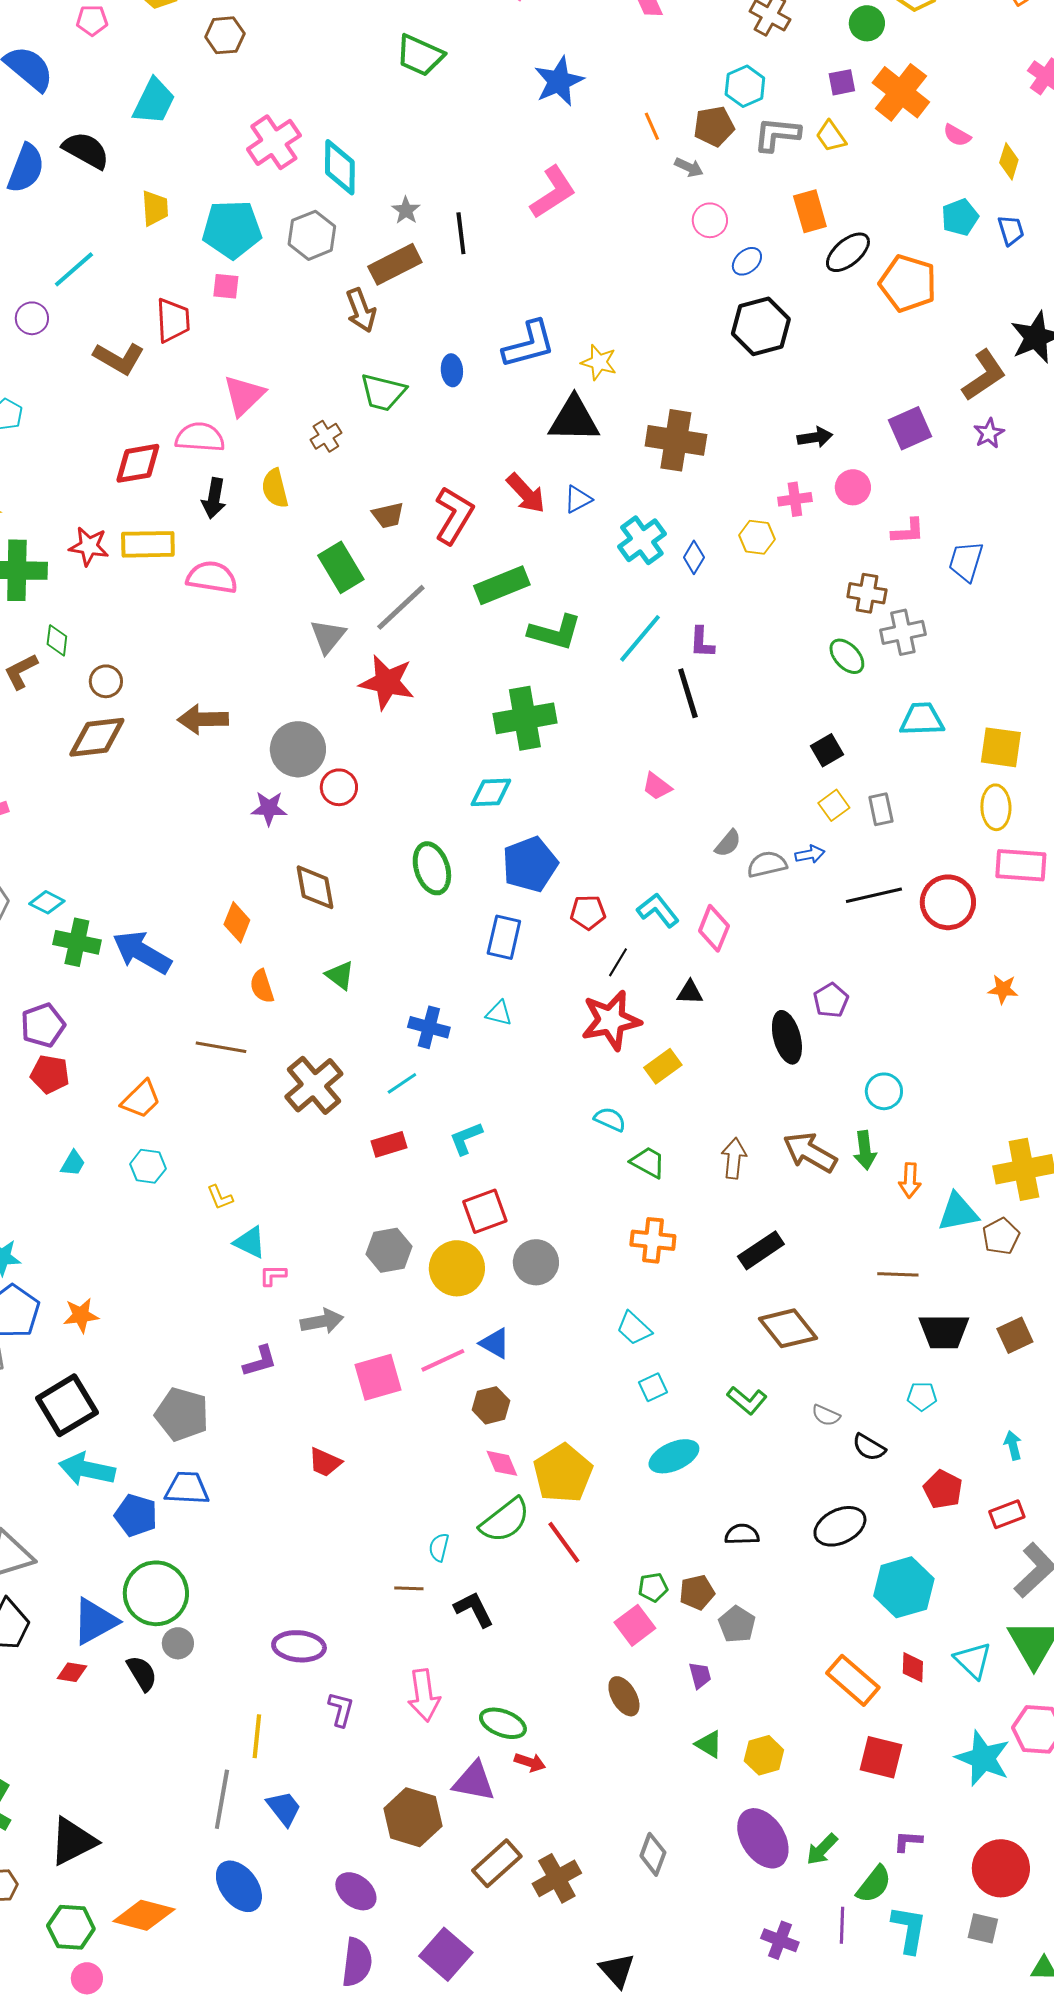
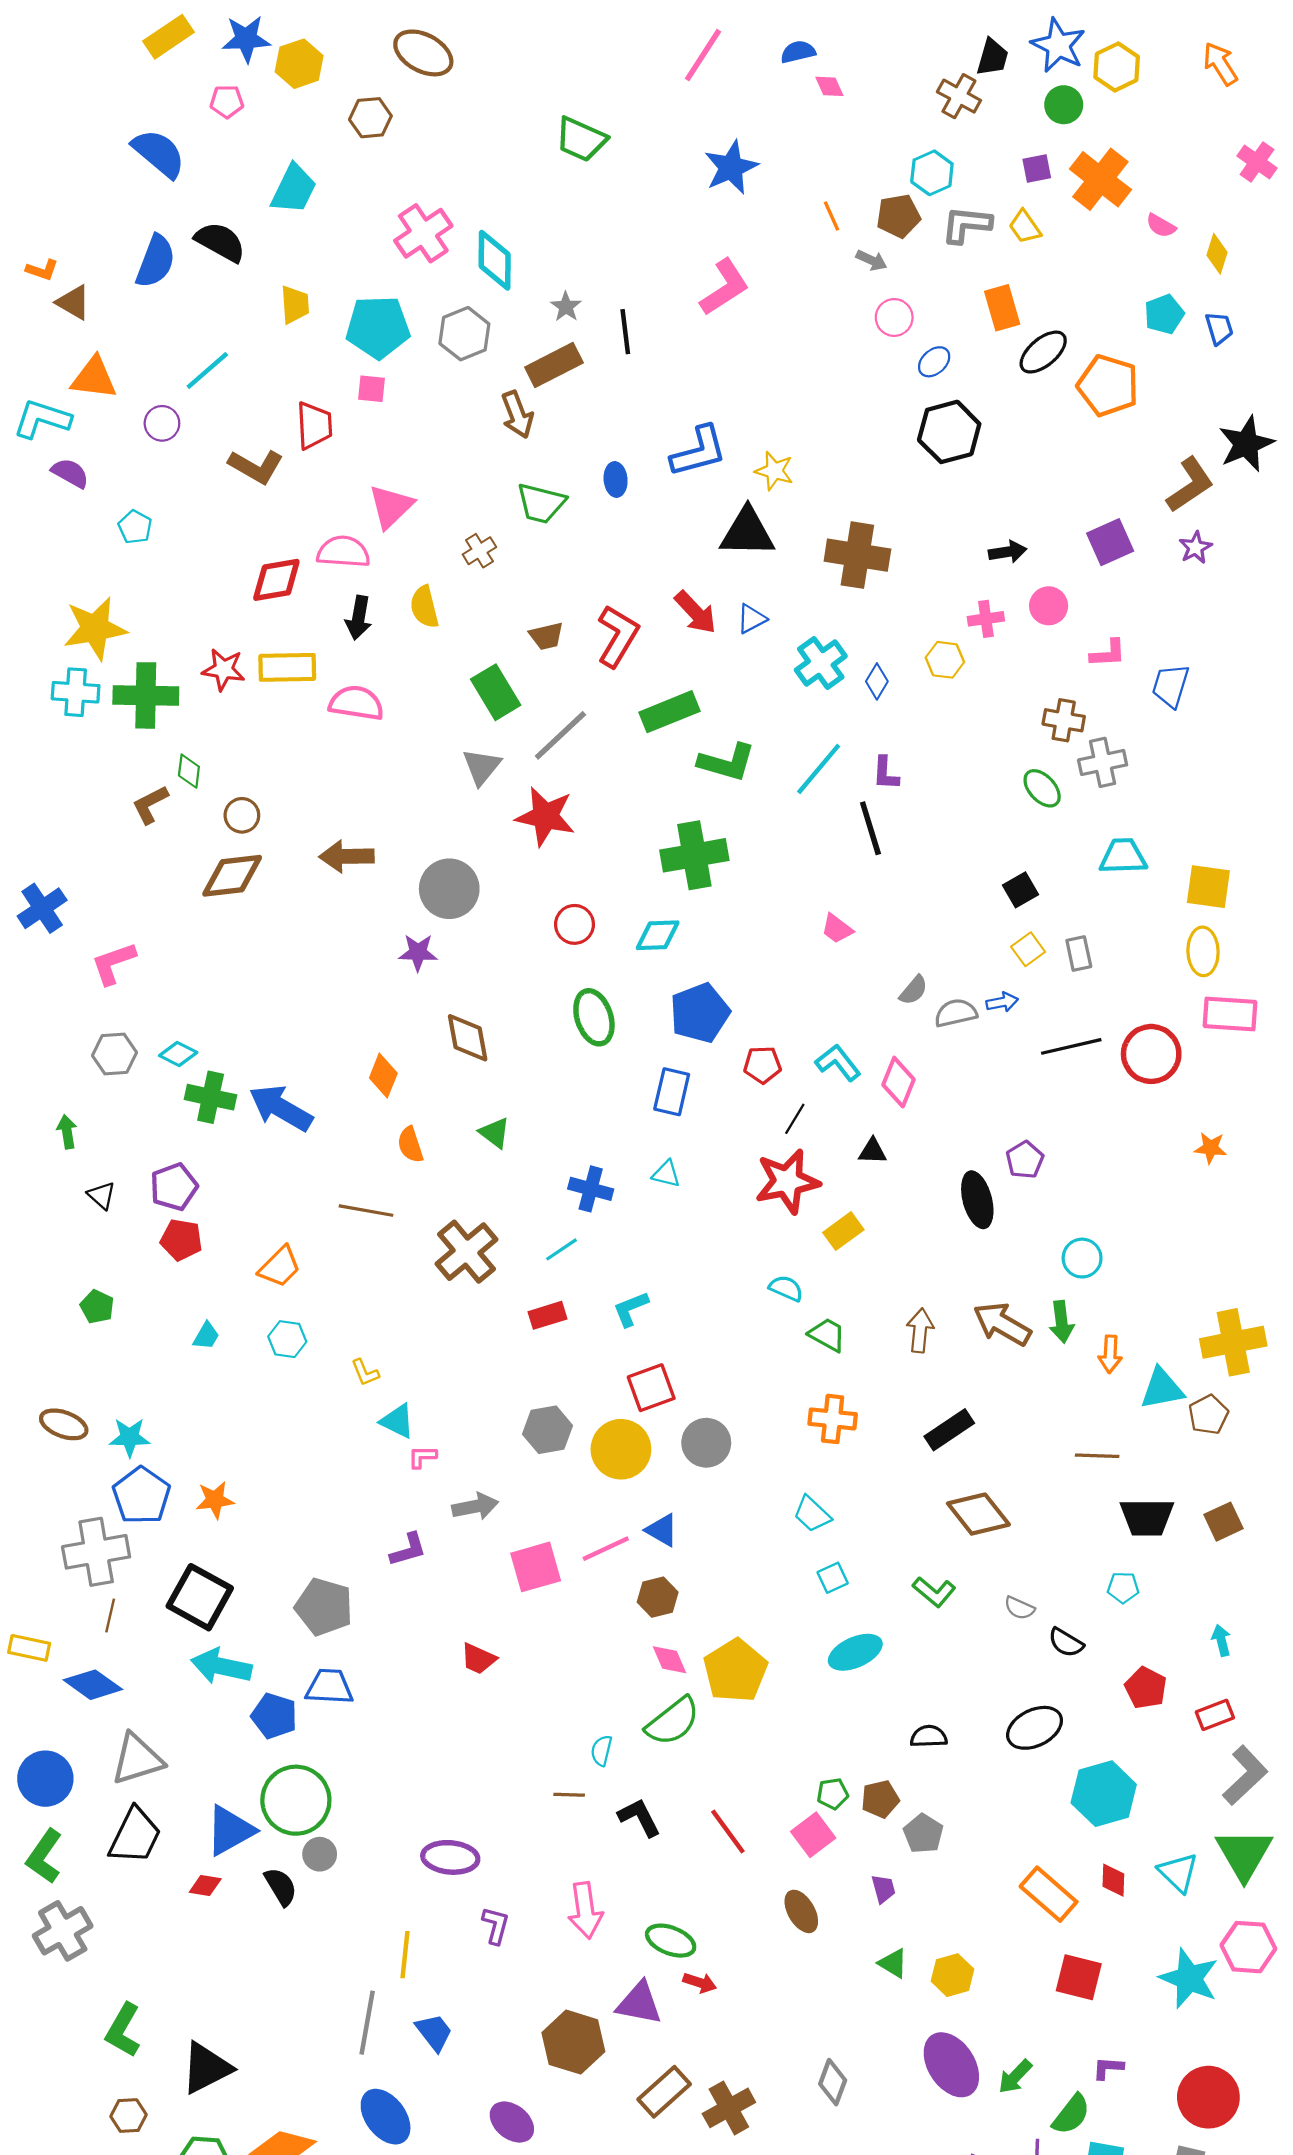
red circle: (339, 787) -> (575, 924), moved
black square: (67, 1405) -> (200, 1597), turned -30
red line: (564, 1542) -> (728, 1832), moved

